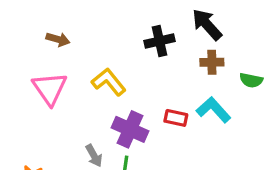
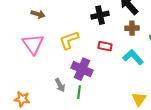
yellow L-shape: (109, 82) -> (69, 40), turned -70
red rectangle: (176, 118) -> (105, 46), moved

